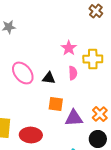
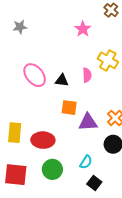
pink star: (69, 48) -> (83, 29), moved
yellow cross: (93, 59) -> (108, 60), turned 30

